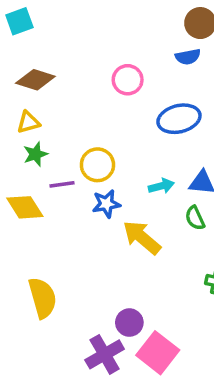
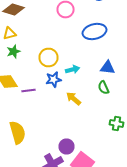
purple line: (62, 184) -> (28, 90), moved
cyan arrow: (161, 186) -> (72, 70), moved
yellow arrow: (142, 237) -> (74, 98), size x0.7

